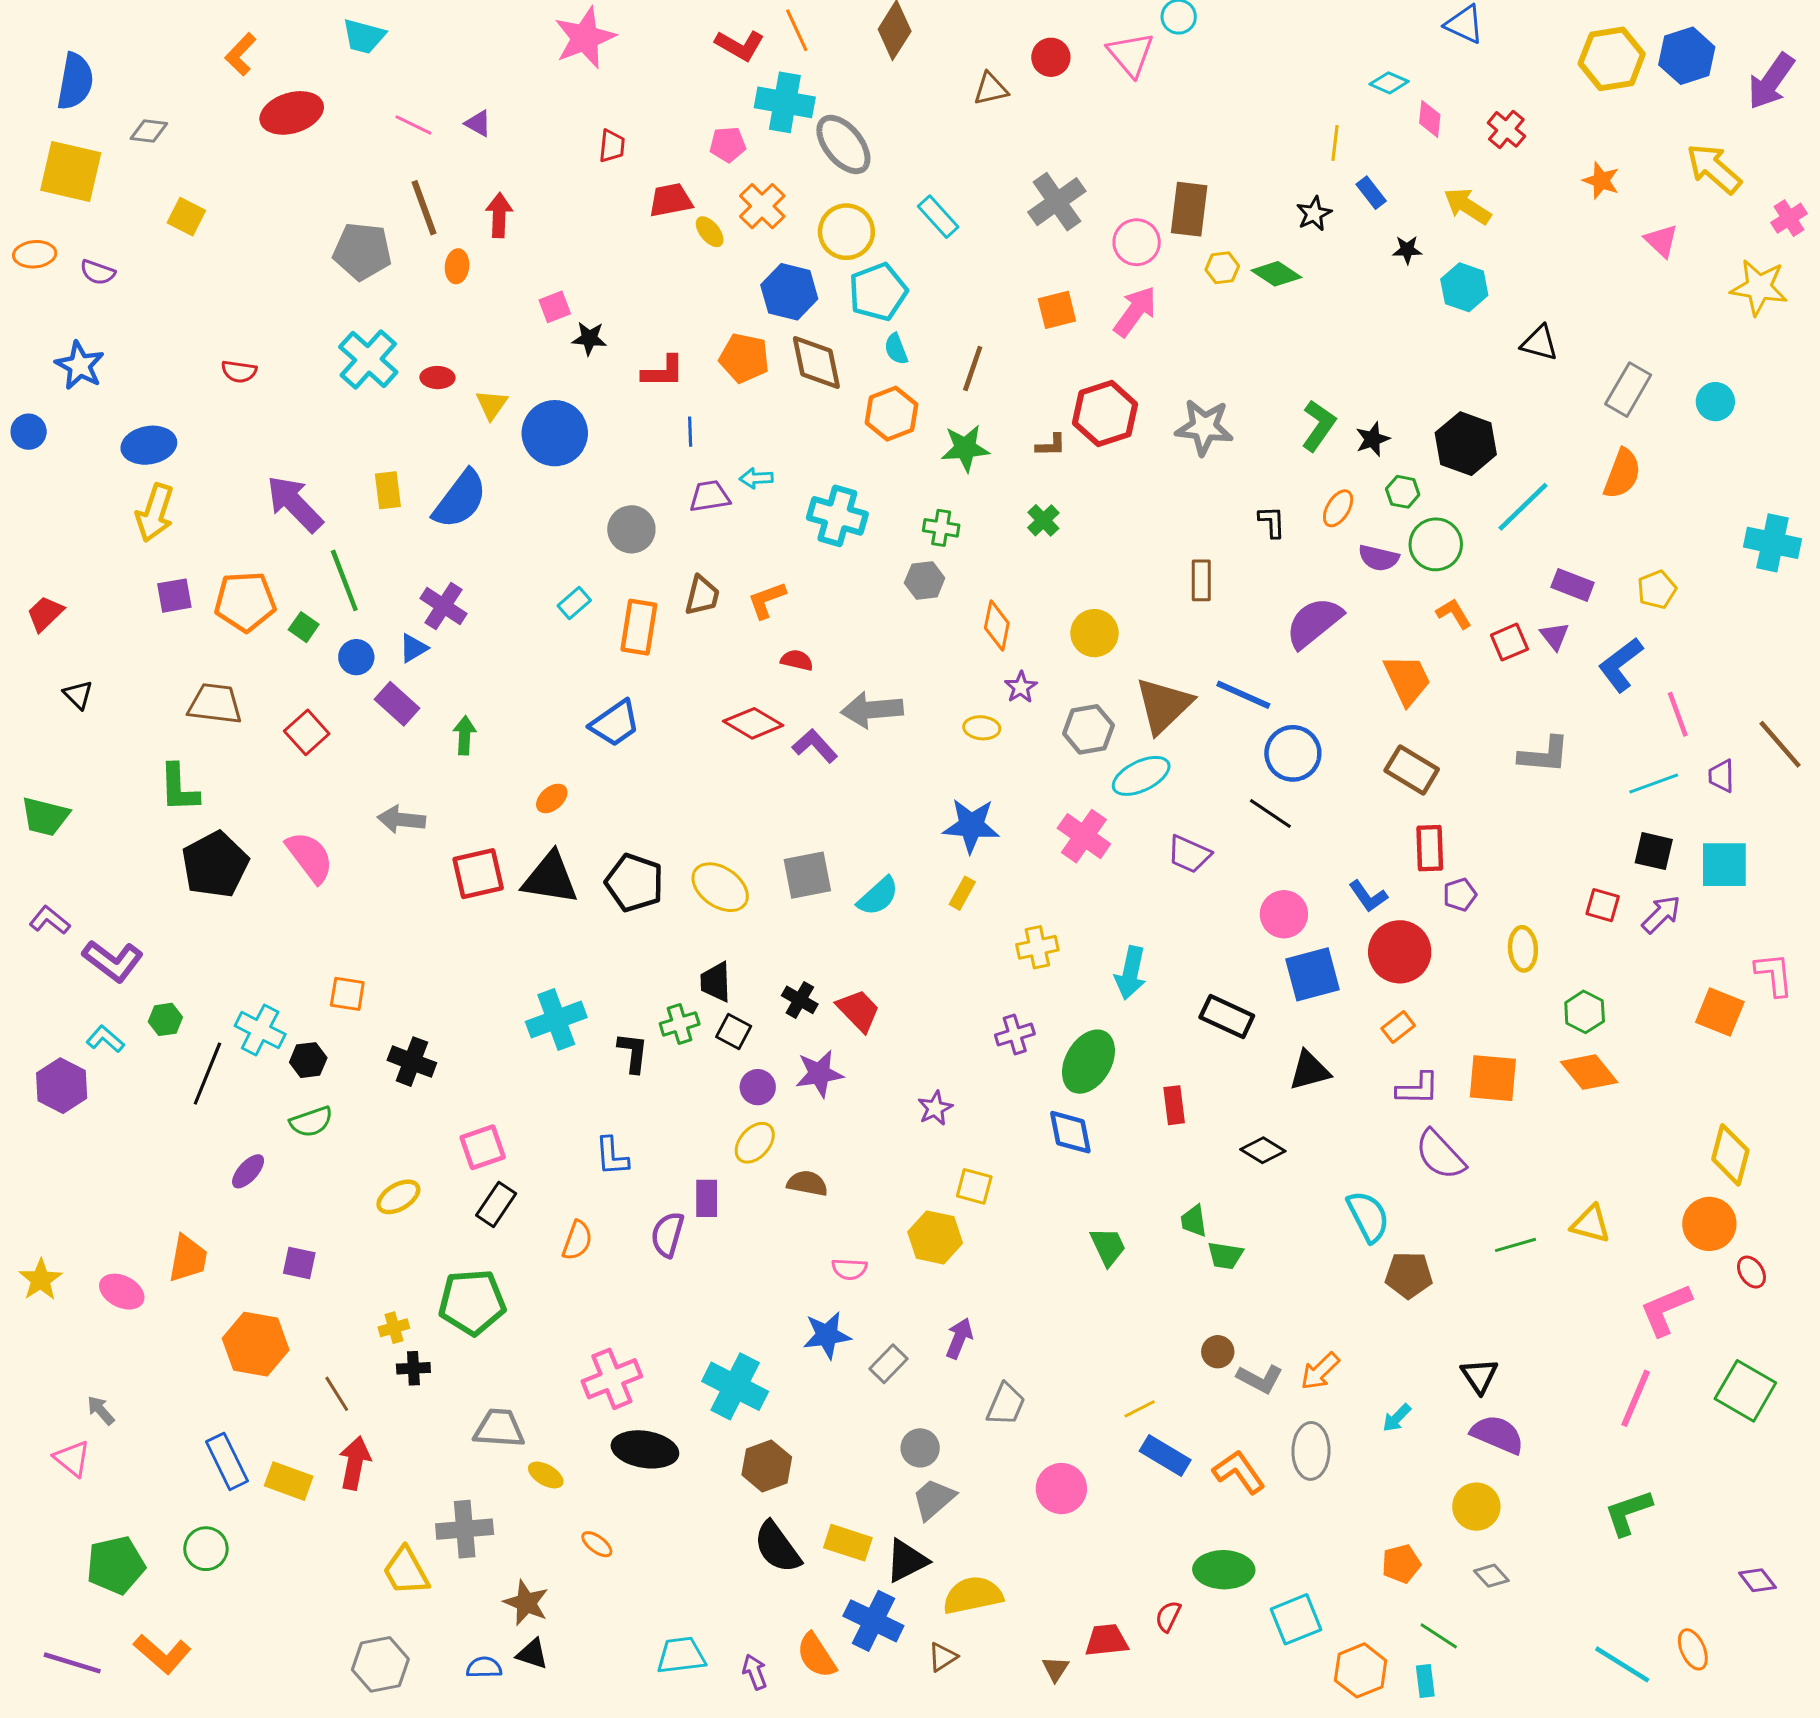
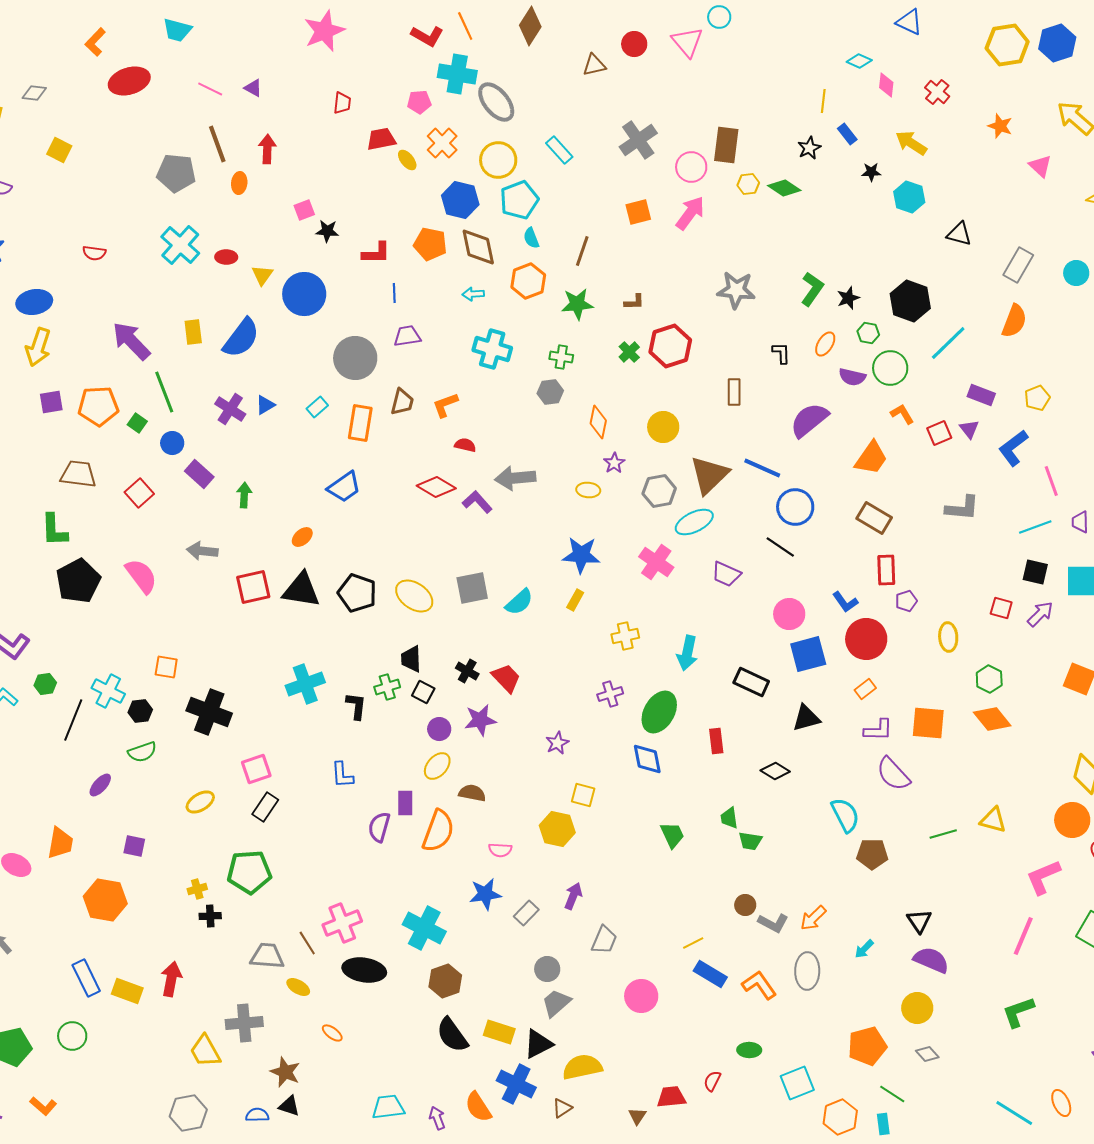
red hexagon: (1105, 414) -> (670, 346), moved
cyan arrow: (756, 478) -> (473, 294), moved
gray circle: (631, 529) -> (355, 358), size x1.4
blue triangle: (413, 648) -> (265, 405), moved
orange trapezoid: (1407, 680) -> (871, 458), turned 60
black cross: (412, 1062) -> (209, 712), size x1.4
orange semicircle: (577, 1240) -> (438, 831), moved, size x1.6
brown line: (337, 1394) -> (307, 943), moved
orange pentagon: (1401, 1564) -> (867, 1046), size x1.5
green ellipse: (1224, 1570) -> (749, 1050), size x0.6
orange L-shape: (162, 1654) -> (43, 1106), size x0.7

